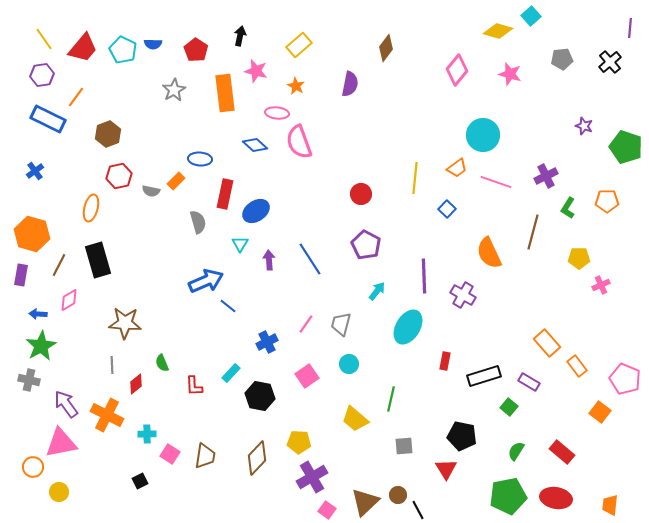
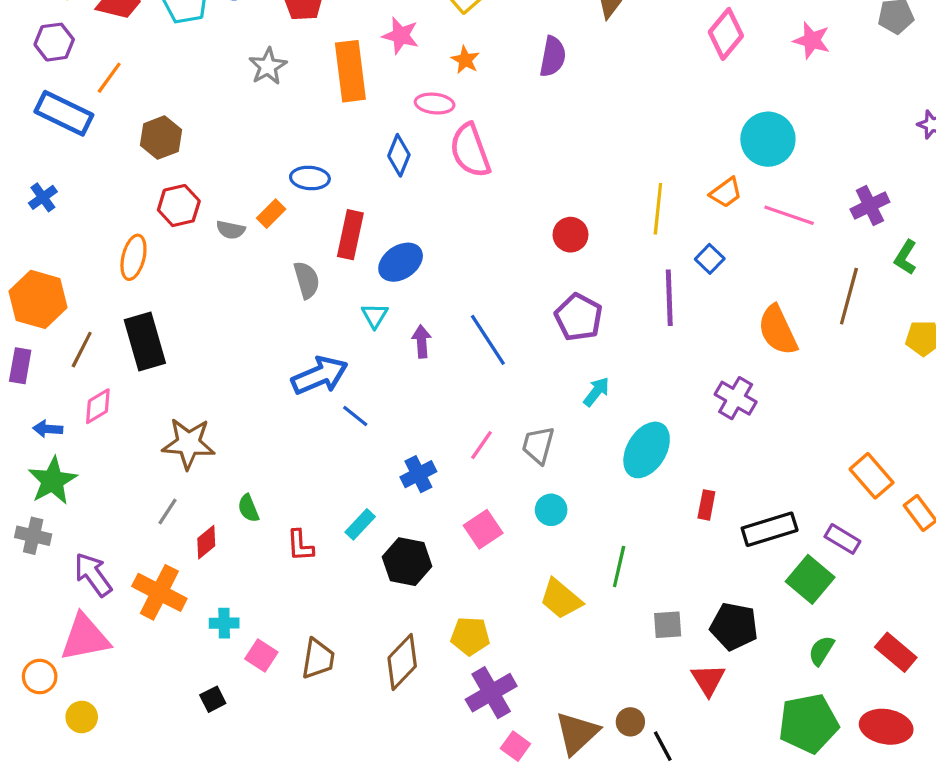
blue diamond: (255, 145) -> (399, 155), turned 70
purple line: (424, 276) -> (669, 298), moved
gray line: (112, 365) -> (167, 511), turned 36
green square: (509, 407) -> (810, 579), size x1.6
gray square: (404, 446) -> (668, 625), moved

